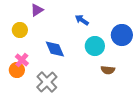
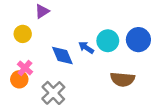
blue arrow: (82, 20) -> (86, 48), moved
cyan circle: (95, 46) -> (108, 41), moved
brown semicircle: (108, 70) -> (123, 79), size x1.5

